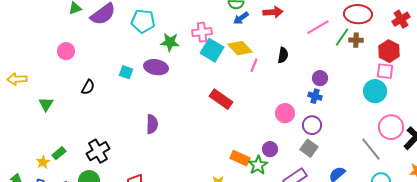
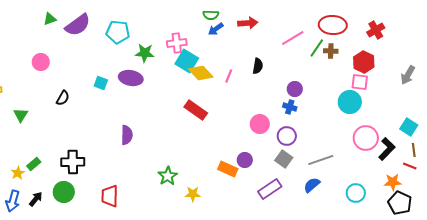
yellow diamond: (240, 48) -> (201, 73), moved
gray line: (371, 149) -> (321, 160), moved, turned -70
black cross: (98, 151) -> (73, 162), turned 30
orange rectangle: (240, 158) -> (228, 169), moved
green star: (258, 165) -> (168, 176), moved

